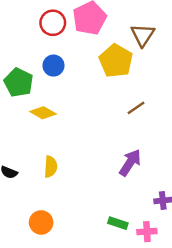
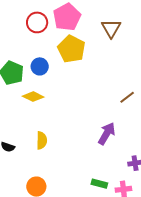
yellow pentagon: (116, 61) -> (71, 49), moved
blue circle: (53, 66) -> (40, 66), moved
brown line: (136, 108) -> (127, 97), moved

